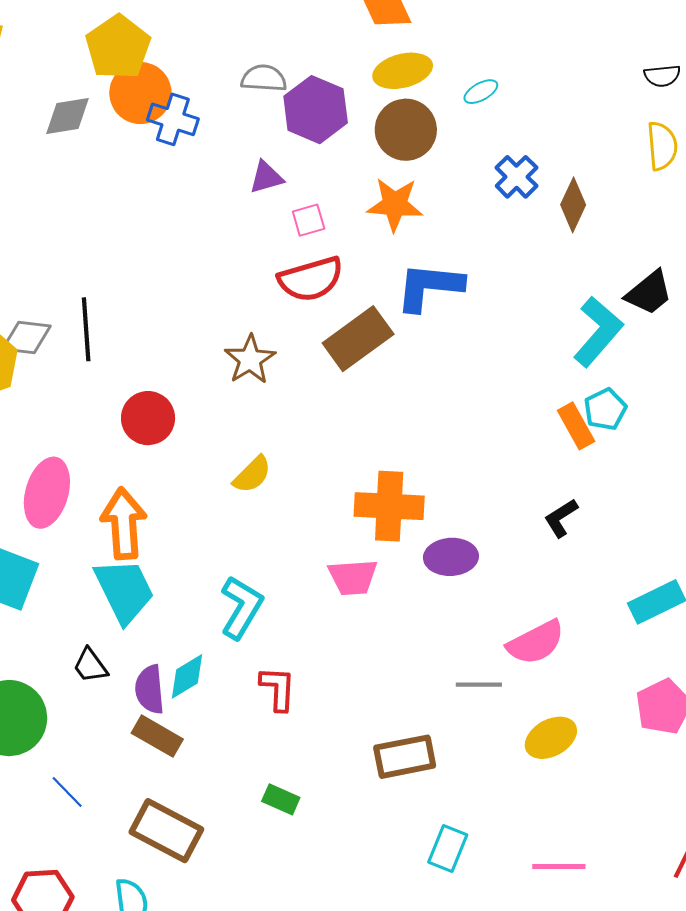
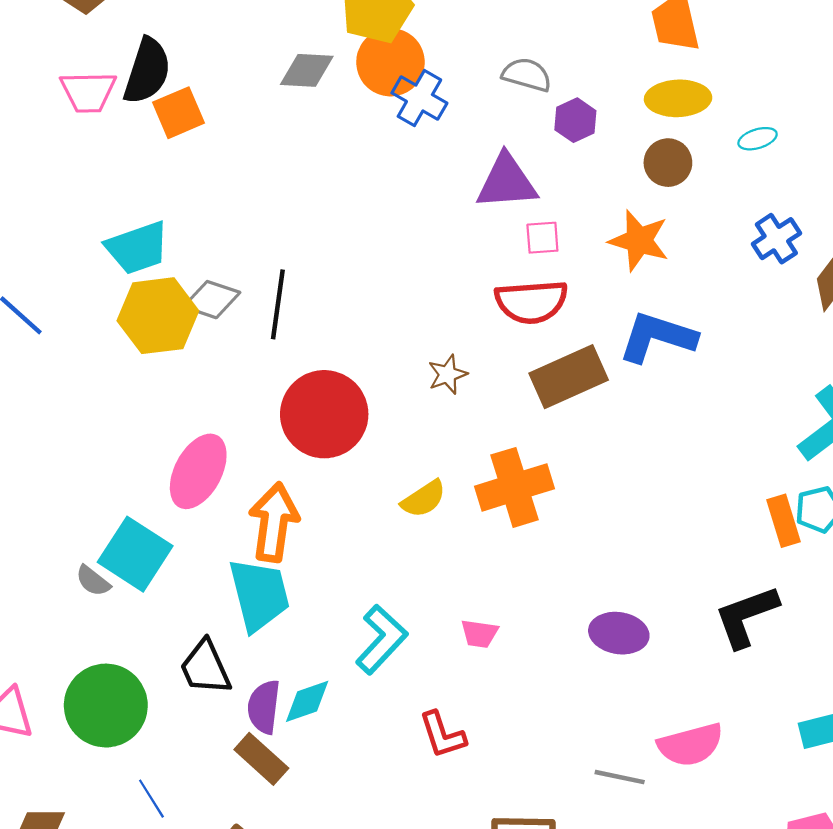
purple hexagon: (316, 110) -> (575, 120), size x0.6
brown circle: (406, 130) -> (668, 163), size x0.7
purple triangle: (266, 177) -> (507, 182), size x1.6
brown star: (250, 359) -> (447, 374), size x0.7
red circle: (148, 418) -> (324, 414), size x1.5
orange cross: (389, 506) -> (515, 487), moved, turned -32
black L-shape: (561, 518) -> (746, 616), size x1.6
pink trapezoid: (353, 577) -> (479, 634), moved, size x0.7
black trapezoid: (90, 666) -> (205, 668), size x1.4
red L-shape: (278, 688) -> (442, 735), moved, turned 147

